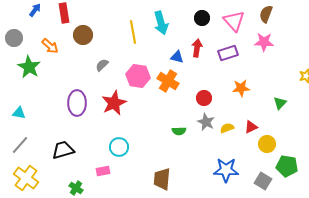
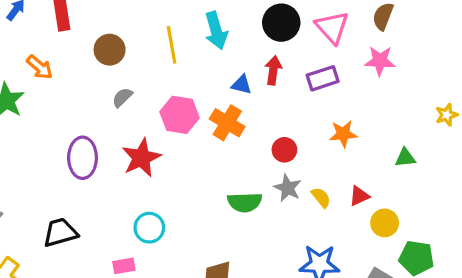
black circle: (202, 18) -> (281, 23), size x1.5
brown circle: (83, 35) -> (110, 50), moved
green triangle: (280, 103) -> (405, 158), turned 40
yellow semicircle: (227, 128) -> (321, 197), turned 72
green semicircle: (179, 131) -> (245, 202), size x1.5

